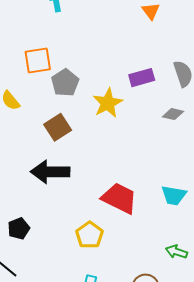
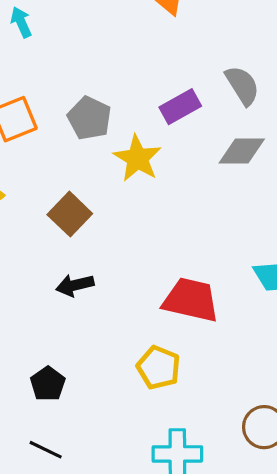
gray pentagon: (65, 83) -> (89, 118), moved
gray diamond: (173, 114) -> (242, 151), size x1.4
black arrow: (50, 172) -> (75, 285), size x0.6

